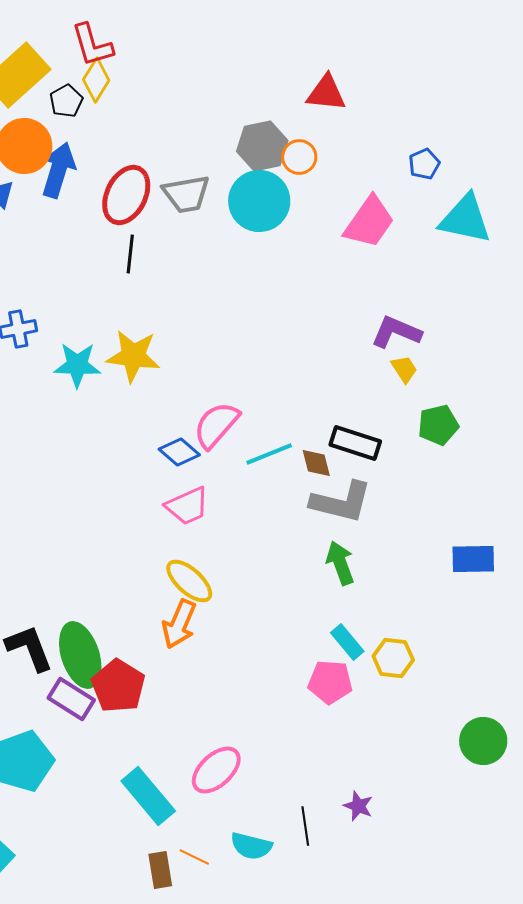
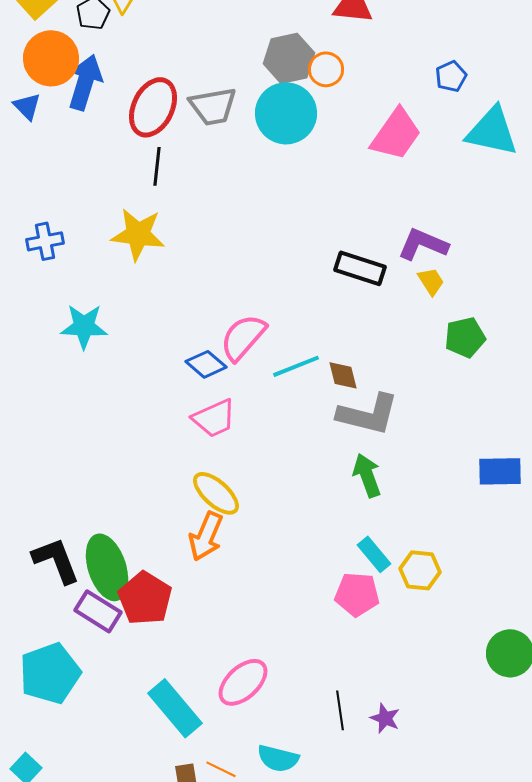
yellow star: (133, 356) -> (138, 234), moved
cyan star: (77, 365) -> (84, 326), moved
black rectangle: (355, 443) -> (360, 268), moved
black line: (305, 826) -> (340, 710), moved

